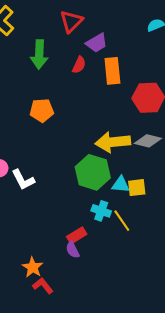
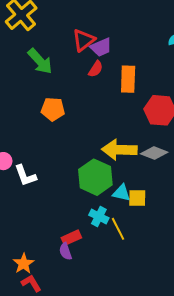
red triangle: (71, 21) -> (84, 40), moved
purple trapezoid: (97, 43) -> (101, 47), moved
green arrow: (39, 54) -> (40, 61), moved, turned -52

